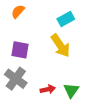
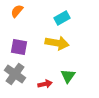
yellow arrow: (60, 46) -> (57, 43), turned -45
green triangle: (71, 90) -> (68, 76), moved

